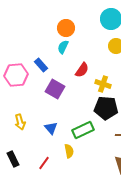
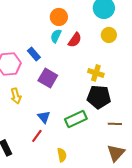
red semicircle: (82, 70) -> (75, 40), moved
yellow arrow: (20, 122) -> (16, 96), moved
yellow semicircle: (69, 151) -> (62, 155), moved
red line: (44, 163) -> (37, 136), moved

